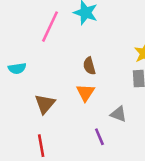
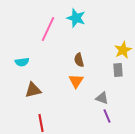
brown triangle: (45, 104) -> (33, 90), moved, turned 36
purple line: (99, 137) -> (107, 116), moved

